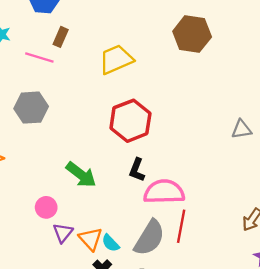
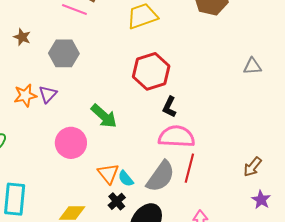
gray triangle: (241, 129) -> (252, 66), moved
black L-shape: (137, 170) -> (169, 107), moved
pink circle: (46, 207) -> (71, 143), size x1.6
purple triangle: (63, 233) -> (48, 94), moved

